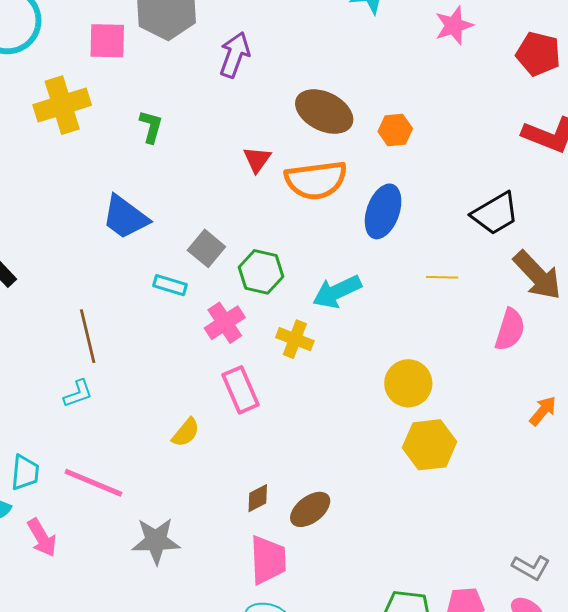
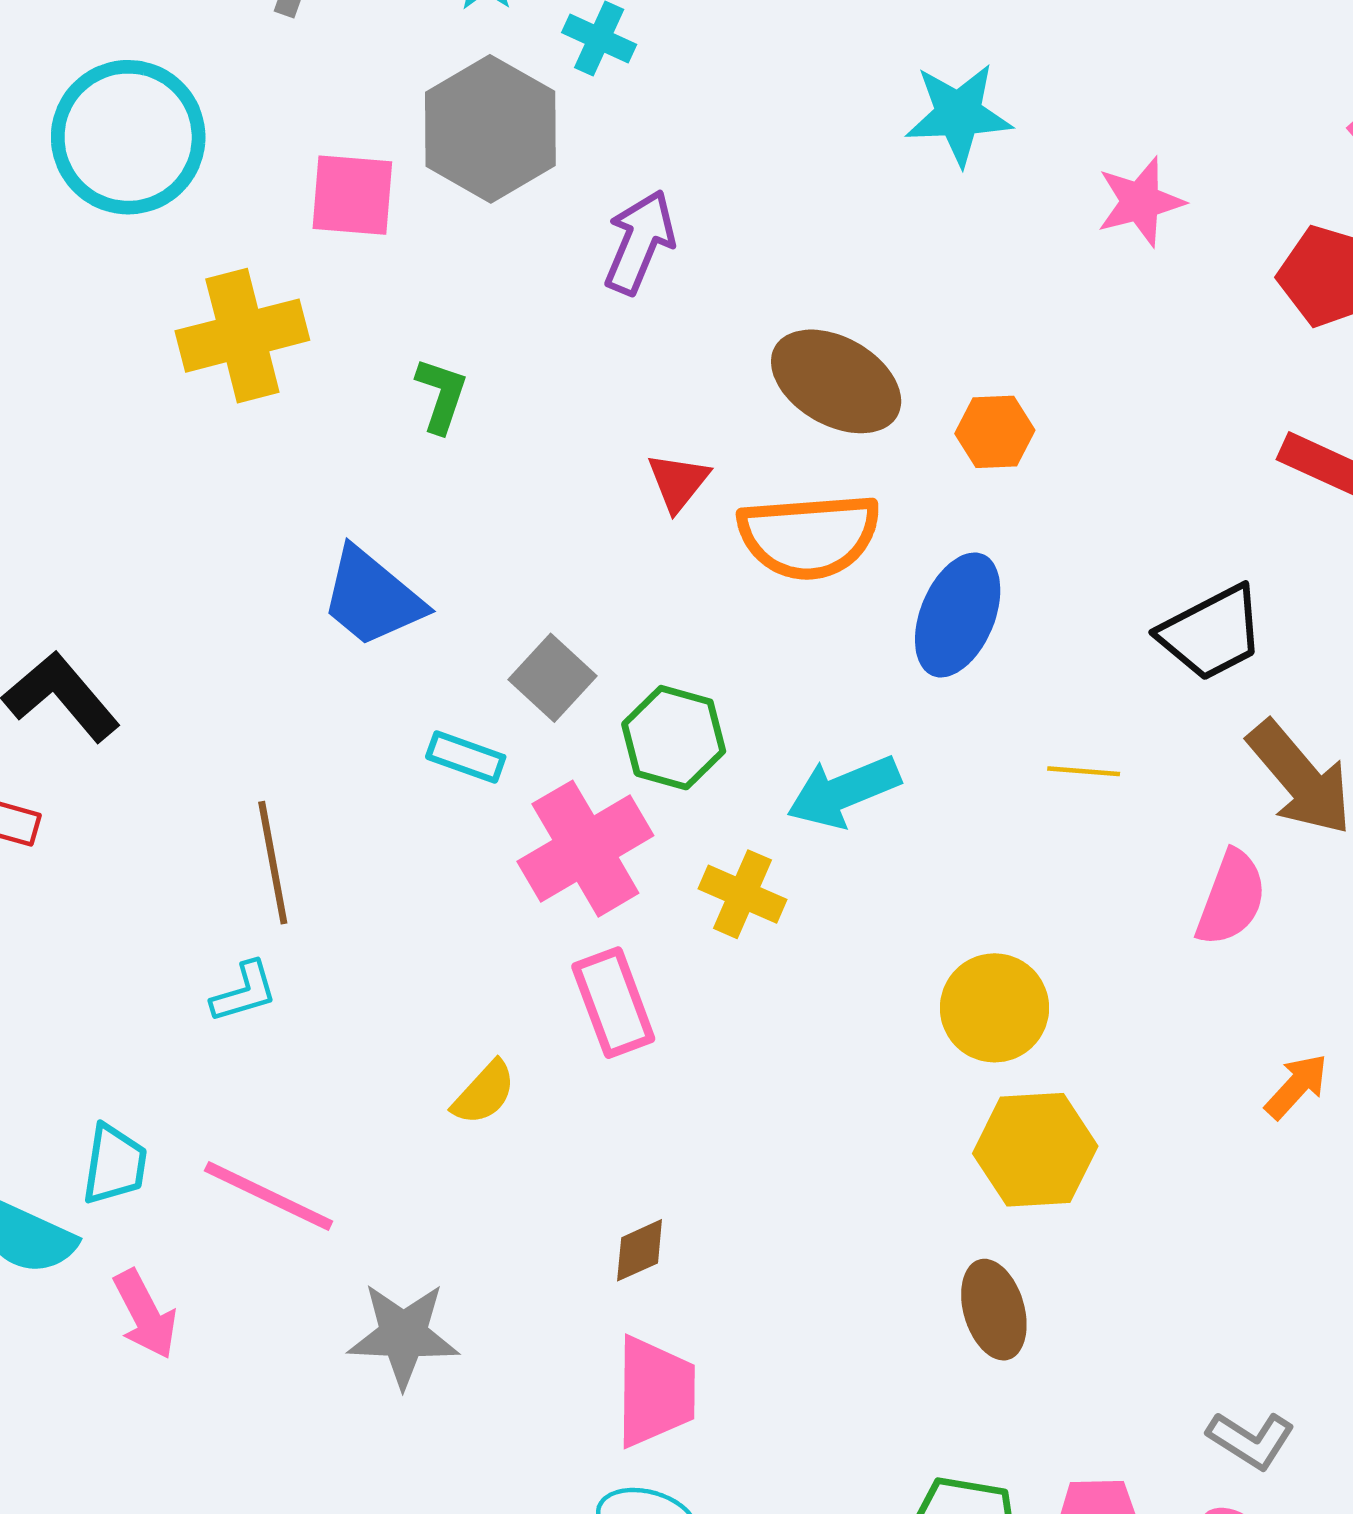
pink cross: (225, 323) -> (585, 849), size x1.4
brown ellipse: (310, 509) -> (994, 1310), moved, turned -72

